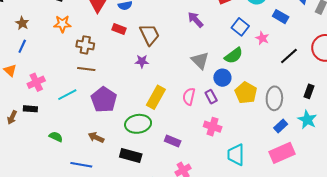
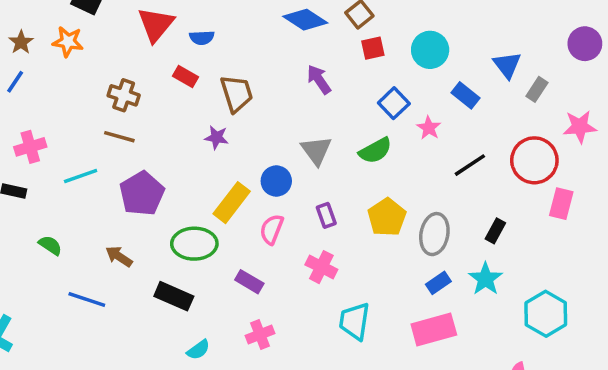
orange star: (62, 24) -> (68, 42), moved
blue circle: (222, 78) -> (276, 181), moved
pink semicircle: (189, 96) -> (272, 229), moved

